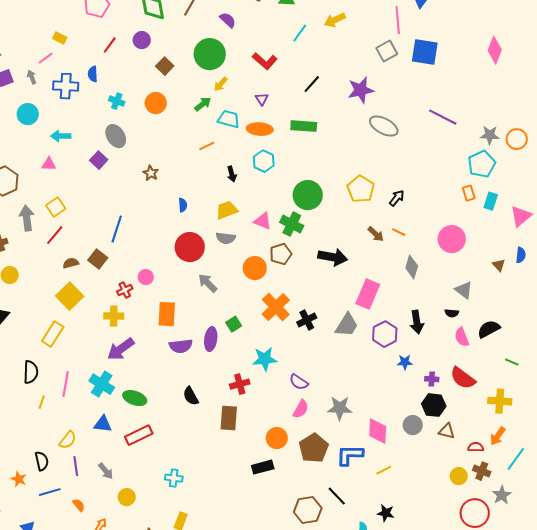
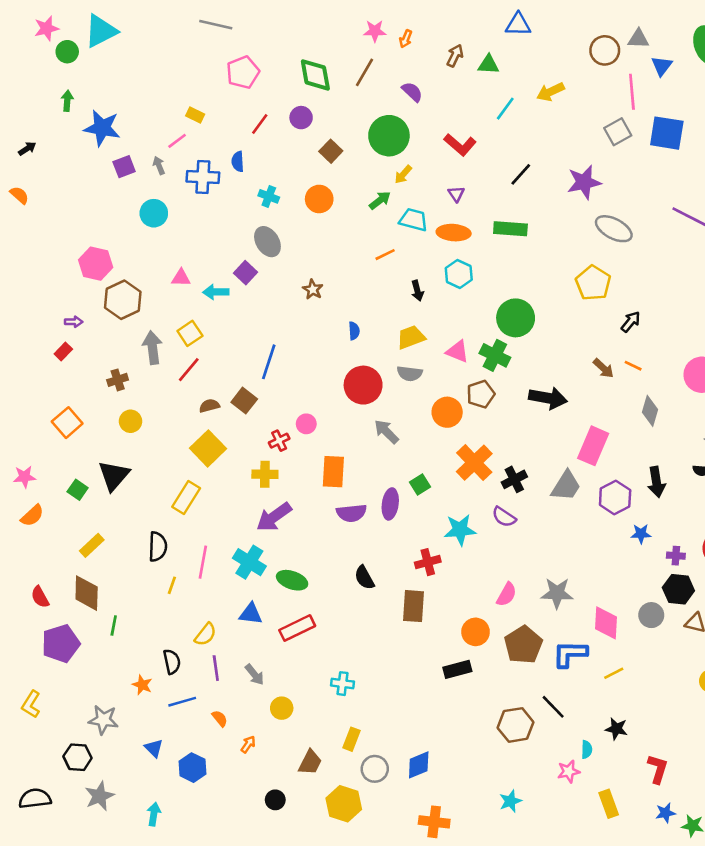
cyan arrow: (61, 136) -> (216, 292), moved
yellow pentagon: (361, 189) -> (593, 283), moved
purple semicircle: (299, 382) -> (504, 517), moved

